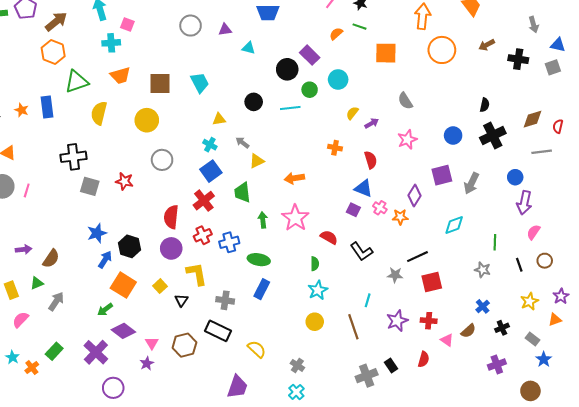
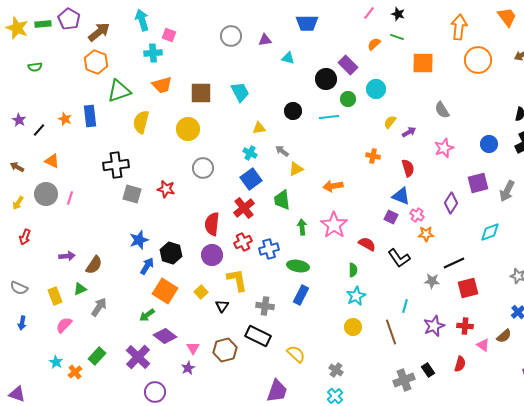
orange star: (400, 217) -> (426, 234), moved

